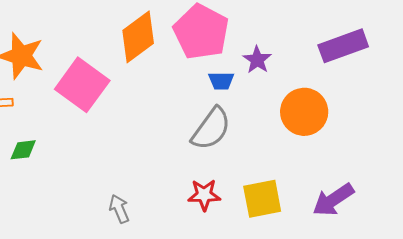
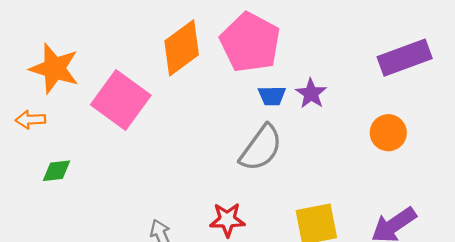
purple star: (257, 60) -> (311, 94), moved
orange circle: (304, 112) -> (388, 133), moved, size x0.7
red star: (204, 195) -> (227, 220), moved

